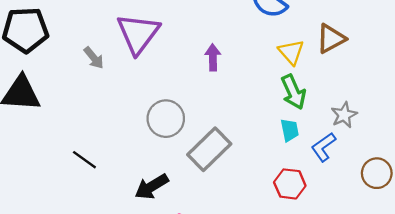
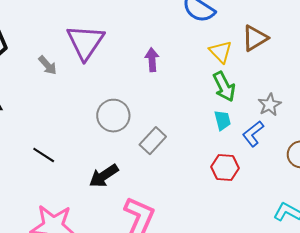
gray rectangle: (209, 149) -> (153, 141), size x0.7

